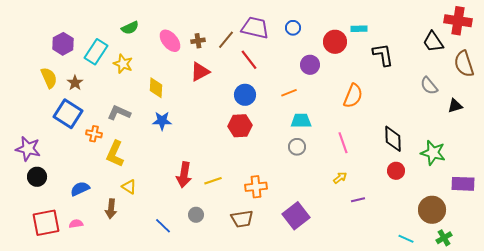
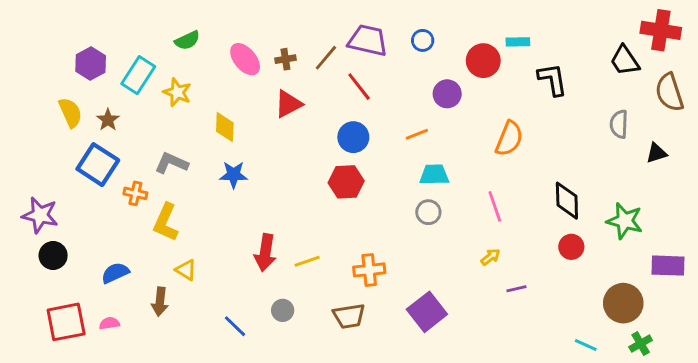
gray semicircle: (429, 86) -> (619, 124), turned 42

